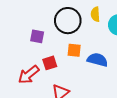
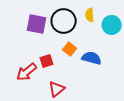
purple square: (37, 36) -> (37, 24), moved, size x1.5
orange square: (74, 50) -> (70, 49), turned 32

